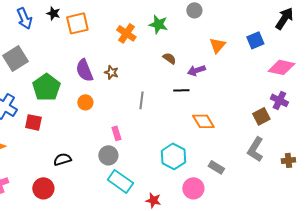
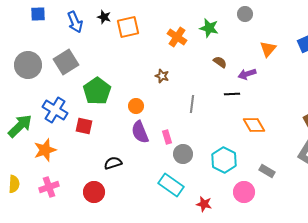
purple semicircle: (84, 70) -> (140, 132), moved
gray circle: (108, 155) -> (183, 154), moved

